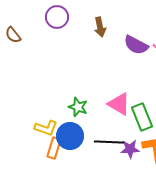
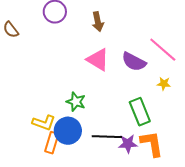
purple semicircle: (136, 45) -> (134, 62), moved
pink triangle: (119, 104) -> (98, 60), moved

